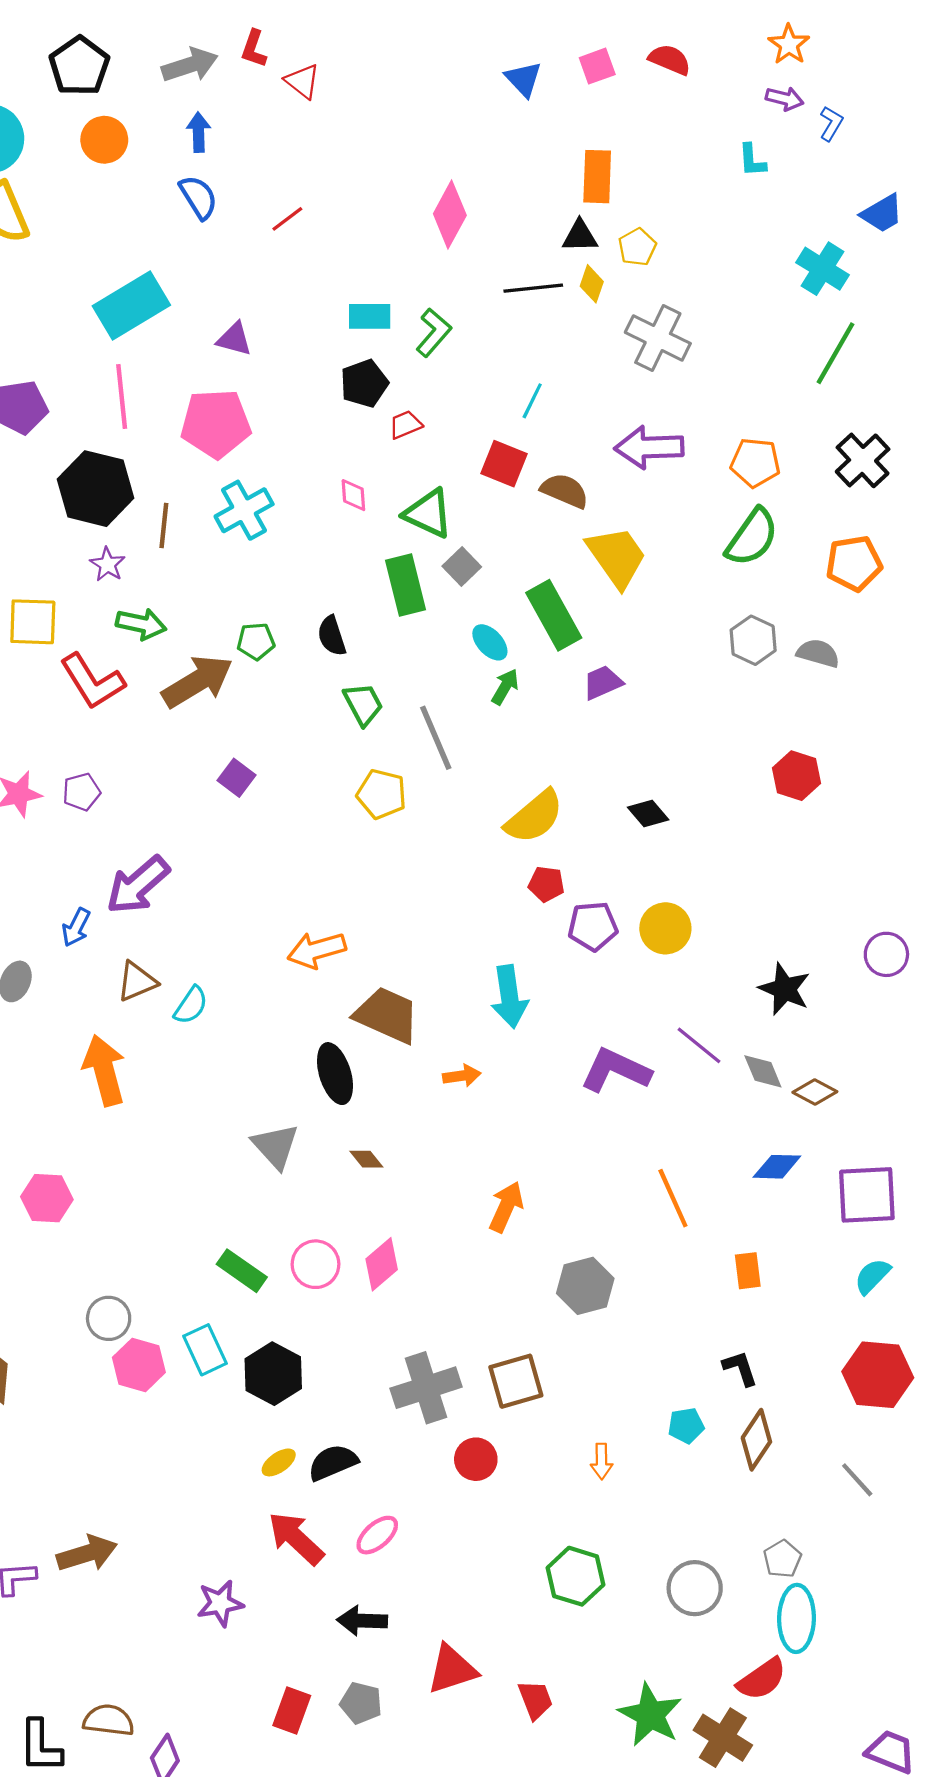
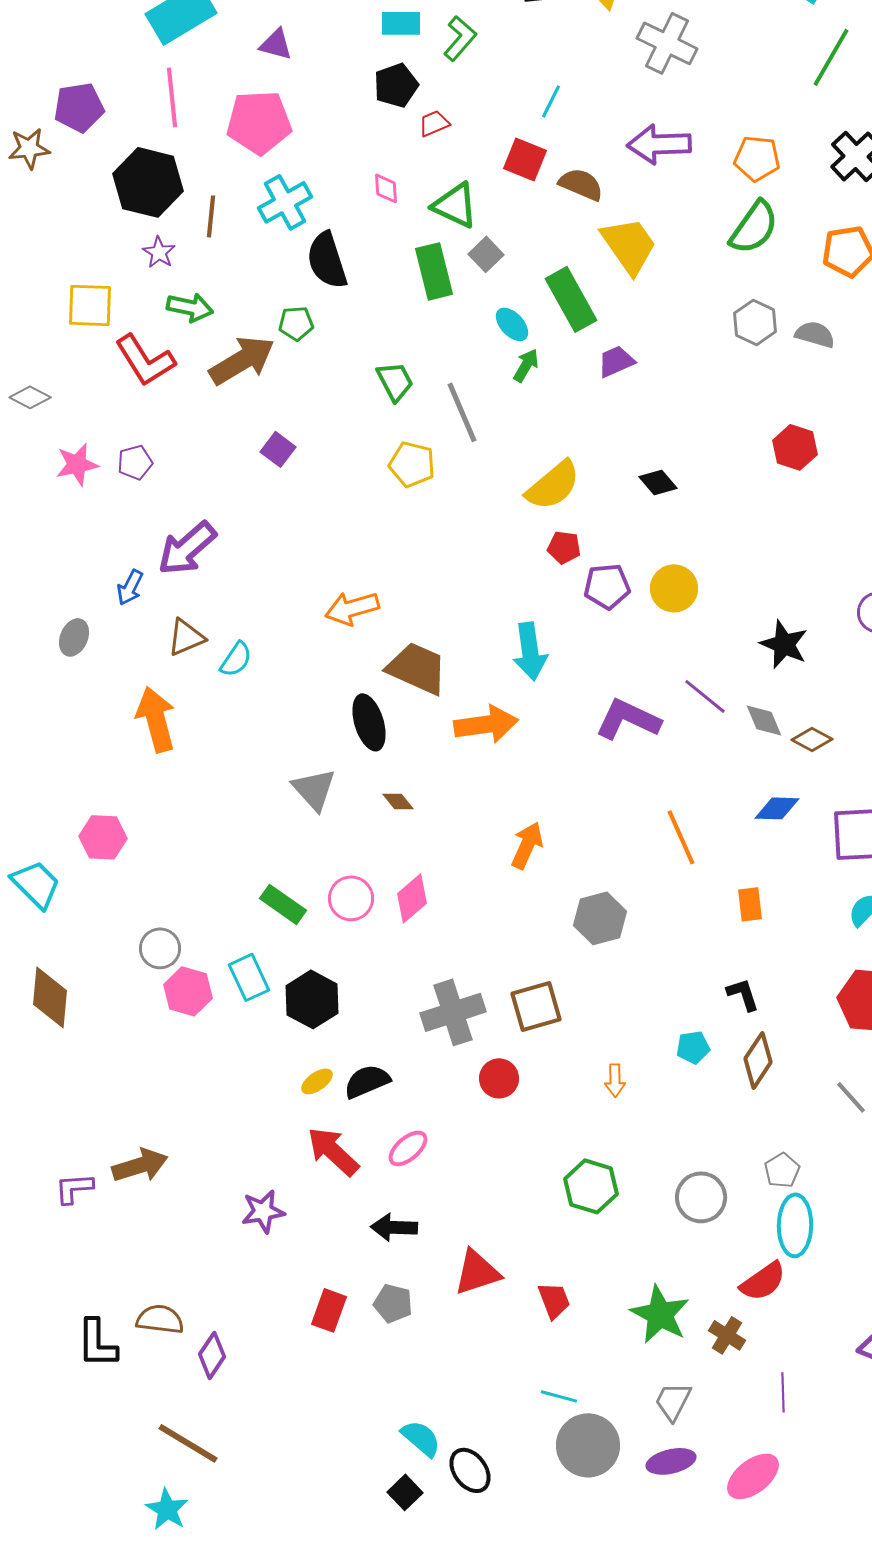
black semicircle: (332, 636) -> (327, 260), moved, size x1.5
orange arrow: (462, 1076) -> (486, 724), size x1.8
brown cross: (723, 1738) -> (727, 1335), size x0.7

